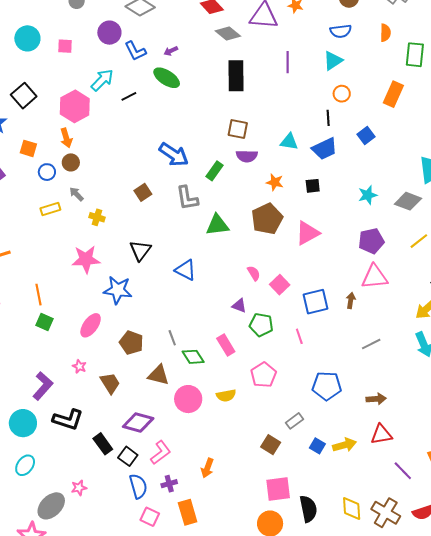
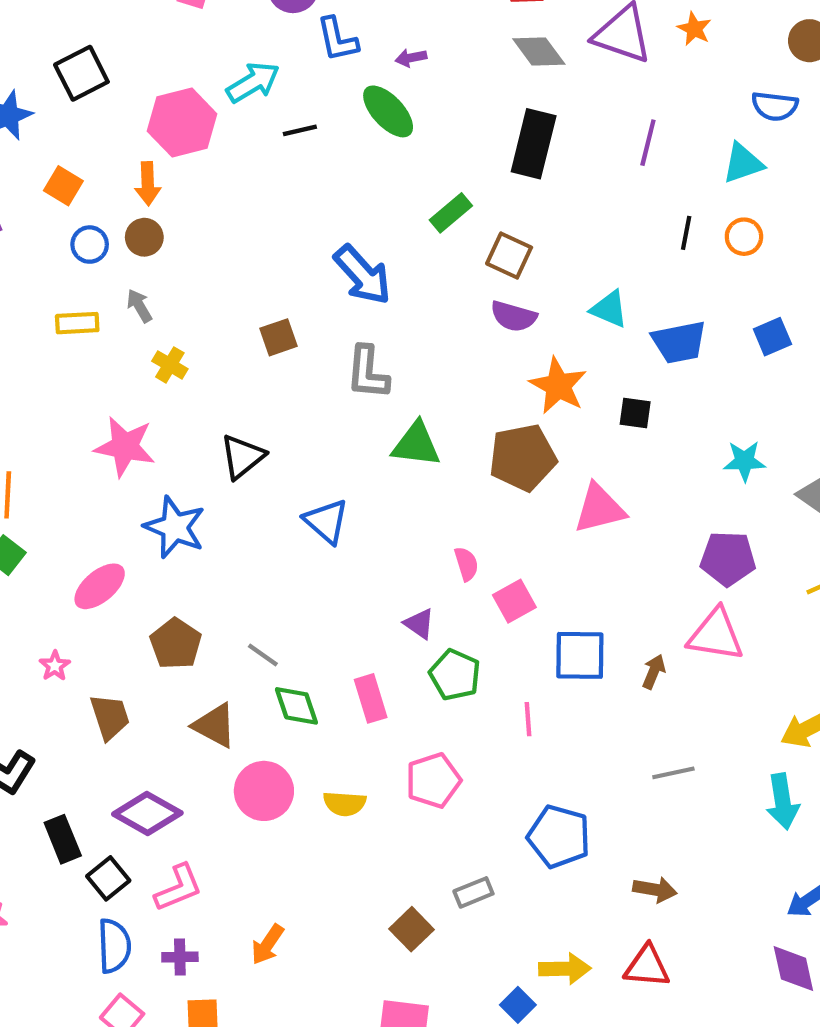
black line: (328, 118) -> (686, 233), moved
green rectangle: (215, 171) -> (451, 213), moved
orange star: (275, 182) -> (558, 386), size x1.5
gray line: (172, 338) -> (263, 655), turned -49
blue square: (317, 446) -> (518, 1005), moved

